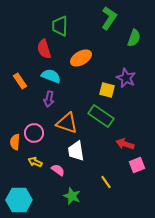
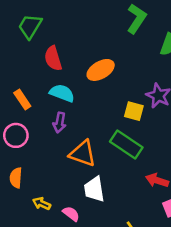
green trapezoid: (60, 26) -> (30, 26), moved, turned 30
pink circle: (34, 133) -> (16, 135), moved

